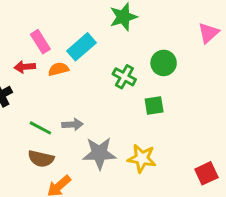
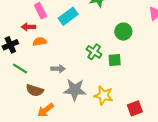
orange semicircle: (58, 69) -> (40, 42), moved
green cross: (124, 77) -> (94, 52), moved
green line: (40, 128) -> (20, 68), moved
red square: (206, 173) -> (135, 108), moved

